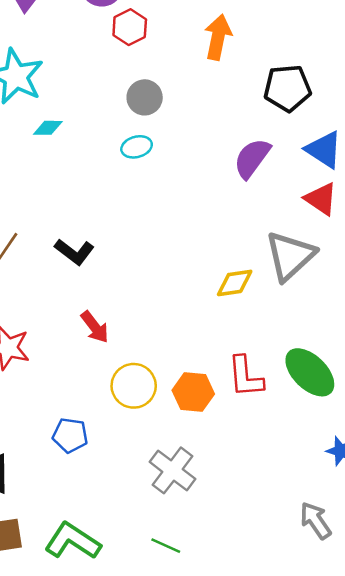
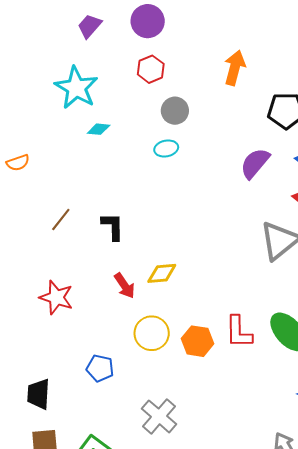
red hexagon: (130, 27) -> (151, 69), moved
black L-shape: (74, 252) -> (113, 226), turned -132
yellow diamond: (235, 283) -> (162, 273), moved
gray cross: (172, 470) -> (159, 416), moved

